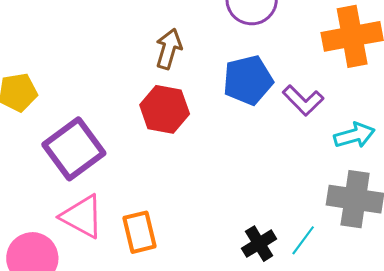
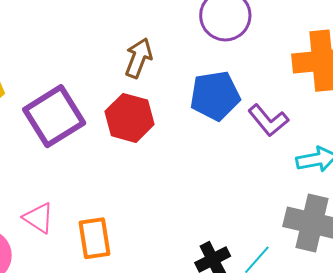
purple square: (74, 149) -> (54, 116), moved
pink triangle: (82, 216) -> (39, 218), size x0.7

